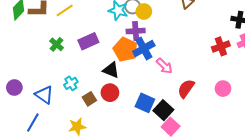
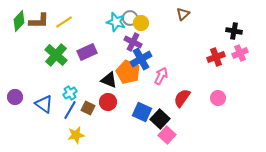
purple cross: (136, 31) -> (133, 42), turned 30
green cross: (57, 44) -> (56, 55), size x1.6
orange pentagon: (125, 49) -> (128, 72), moved
pink arrow: (164, 66) -> (161, 76), turned -108
brown square: (89, 99) -> (88, 108), turned -32
blue line: (33, 122) -> (70, 110), moved

